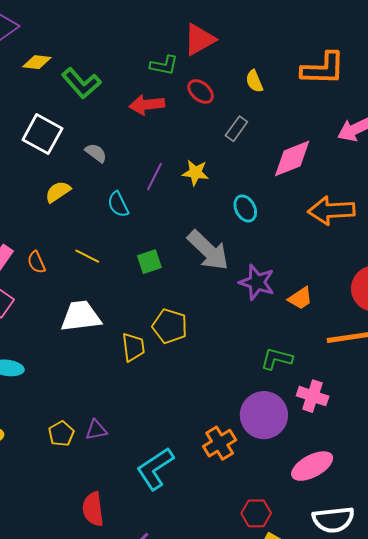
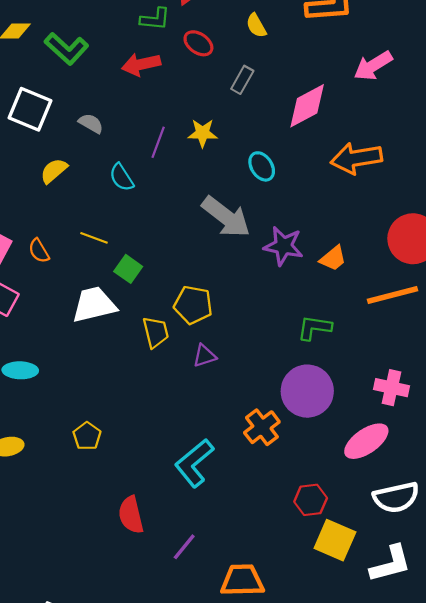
green square: (149, 262) -> (128, 269), moved, turned -30
pink cross: (313, 396) -> (392, 388), moved
purple triangle: (96, 430) -> (204, 356), moved

